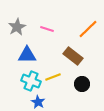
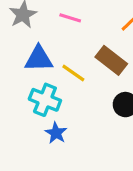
yellow line: (53, 77) -> (73, 73), moved, turned 56

